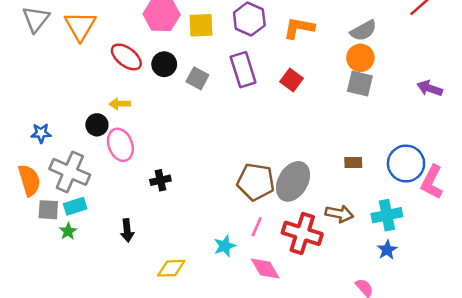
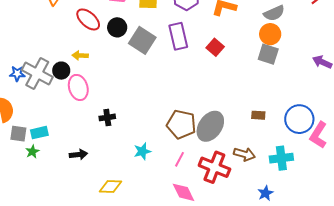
gray square: (197, 78) -> (142, 40), size x1.5
gray cross: (70, 172) -> (37, 74), moved
black arrow: (127, 230) -> (78, 154), turned -96
cyan star: (225, 246) -> (142, 151), moved
blue star: (387, 250) -> (265, 193), moved

